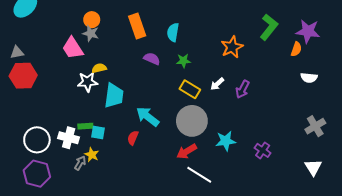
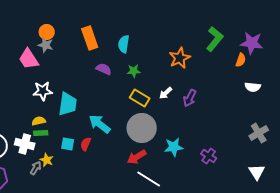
yellow semicircle: (99, 68) -> (39, 121), moved
cyan square: (98, 132) -> (68, 144), moved

